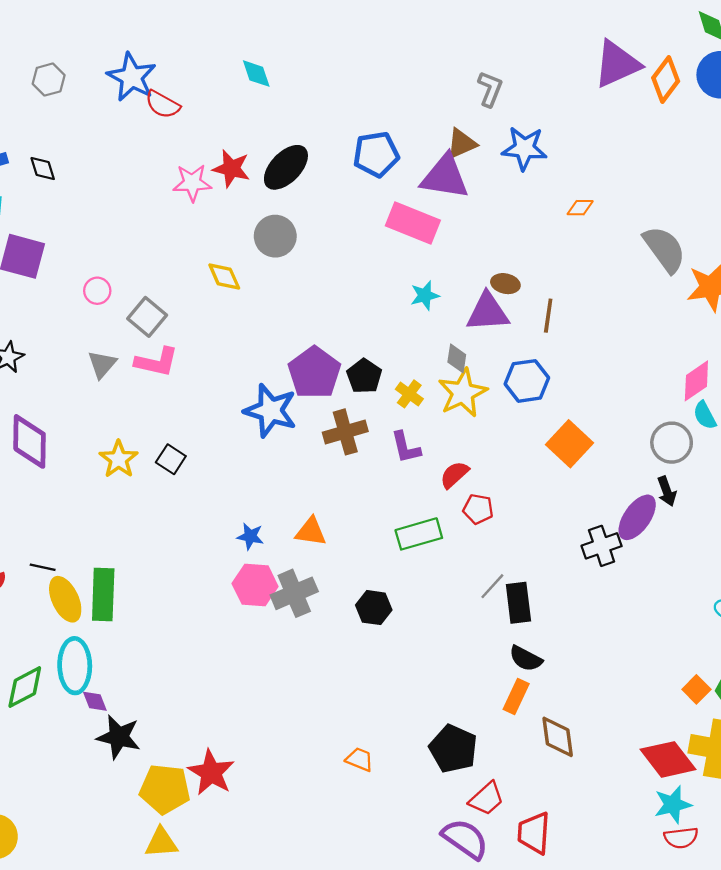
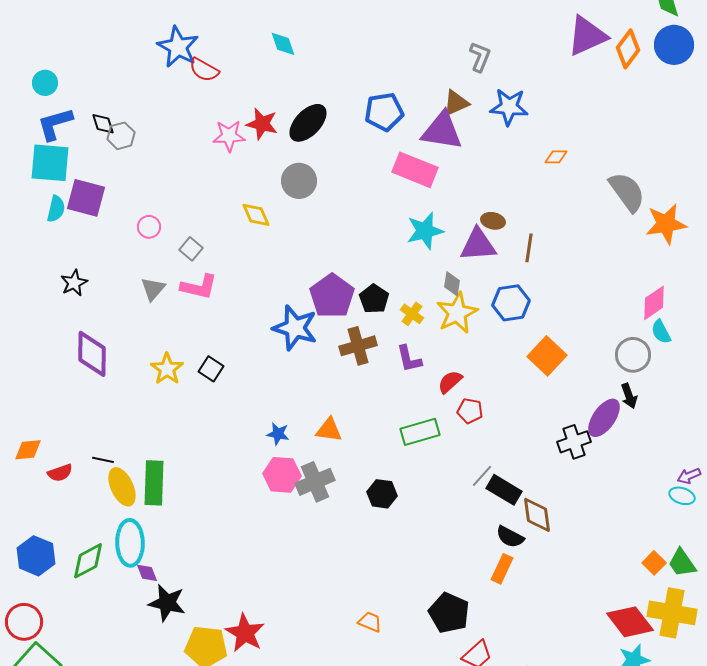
gray hexagon: (49, 80) -> (121, 136), moved
cyan star: (425, 295) -> (425, 231), size x1.5
gray square: (147, 317) -> (191, 249), size x0.7
black rectangle: (518, 603) -> (504, 490), turned -52
brown diamond: (558, 737) -> (537, 515), moved

